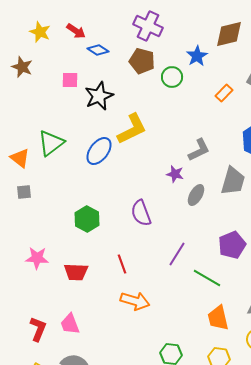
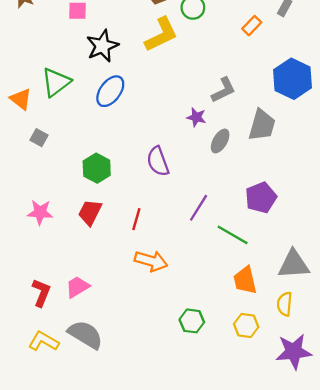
black star: (99, 96) -> (102, 46), moved
yellow L-shape: (132, 129) -> (161, 35), moved
gray square: (24, 192) -> (39, 138), moved, turned 35
red line: (122, 264) -> (136, 219), turned 36
red trapezoid: (76, 272) -> (90, 212), moved, turned 115
pink trapezoid: (70, 324) -> (77, 287), turned 80

